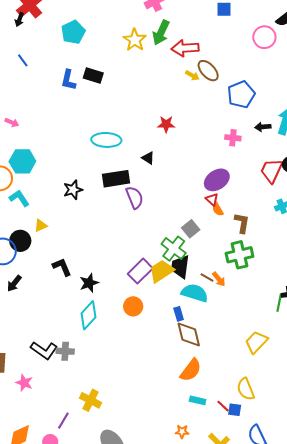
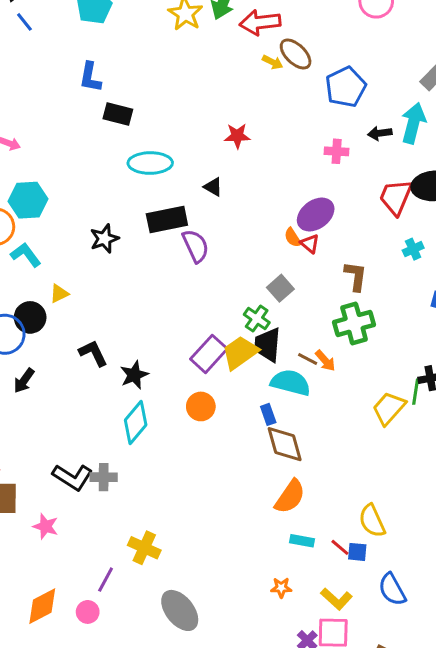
blue line: (23, 60) -> (24, 22), moved
black rectangle: (93, 75) -> (118, 114), moved
orange semicircle: (218, 209) -> (293, 237), moved
green cross: (174, 249) -> (257, 319), size x0.7
yellow trapezoid: (256, 342) -> (389, 408), moved

